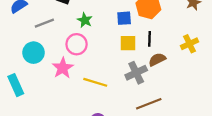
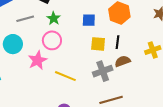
blue square: (124, 18) -> (89, 20), moved
green star: (85, 20) -> (54, 18), moved

